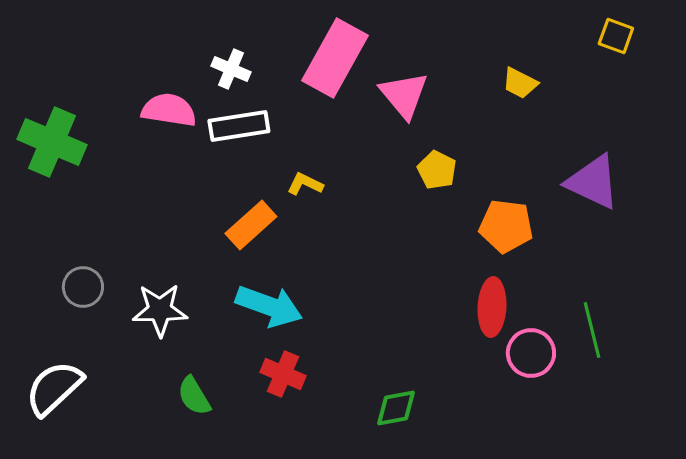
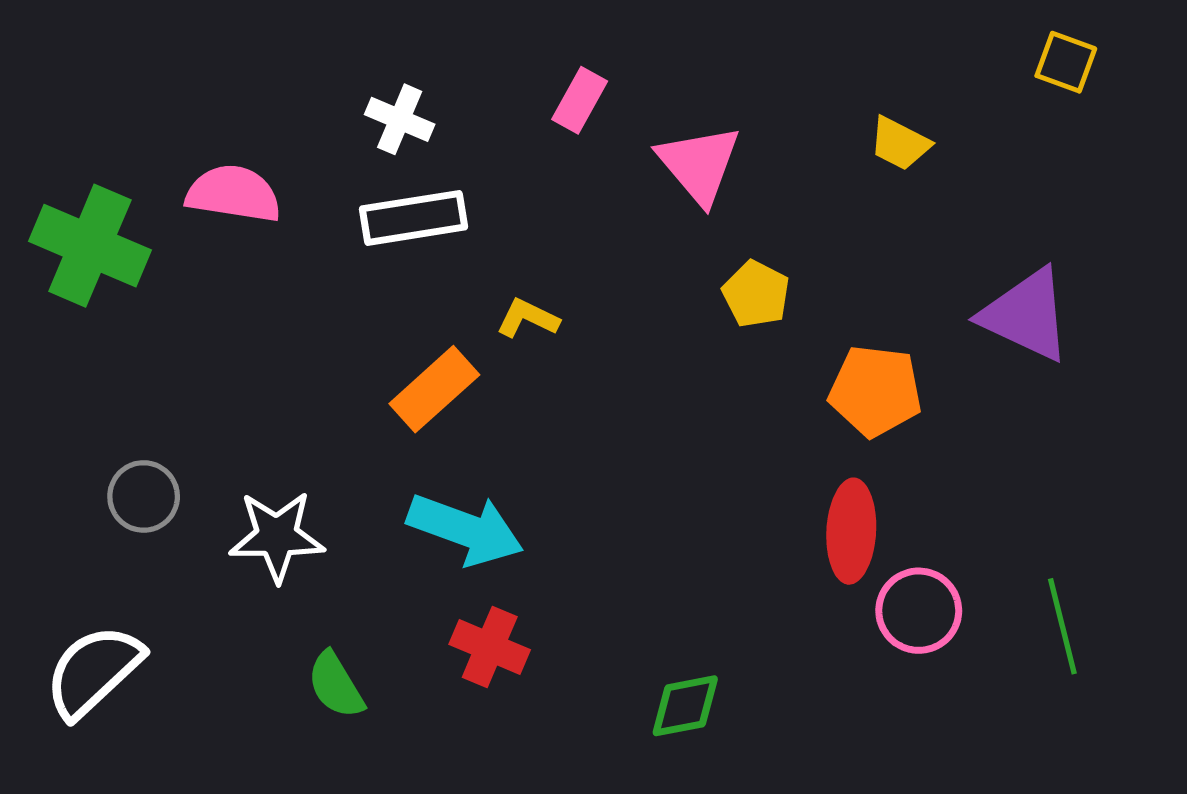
pink rectangle: (335, 58) -> (580, 100), size x0.5
pink semicircle: (169, 110) -> (234, 194), moved
green line: (592, 330) -> (1062, 626), moved

